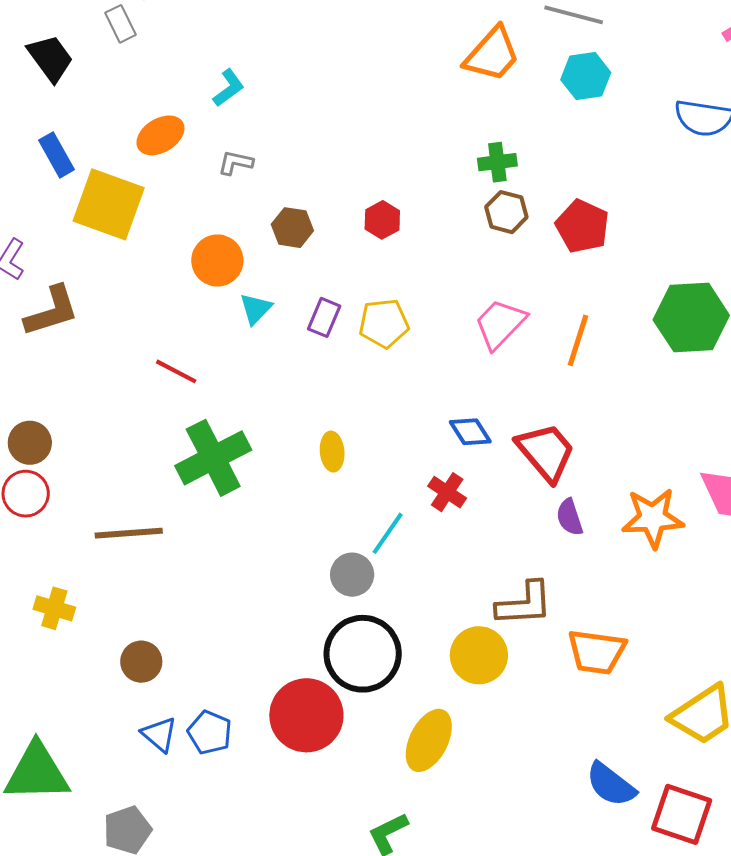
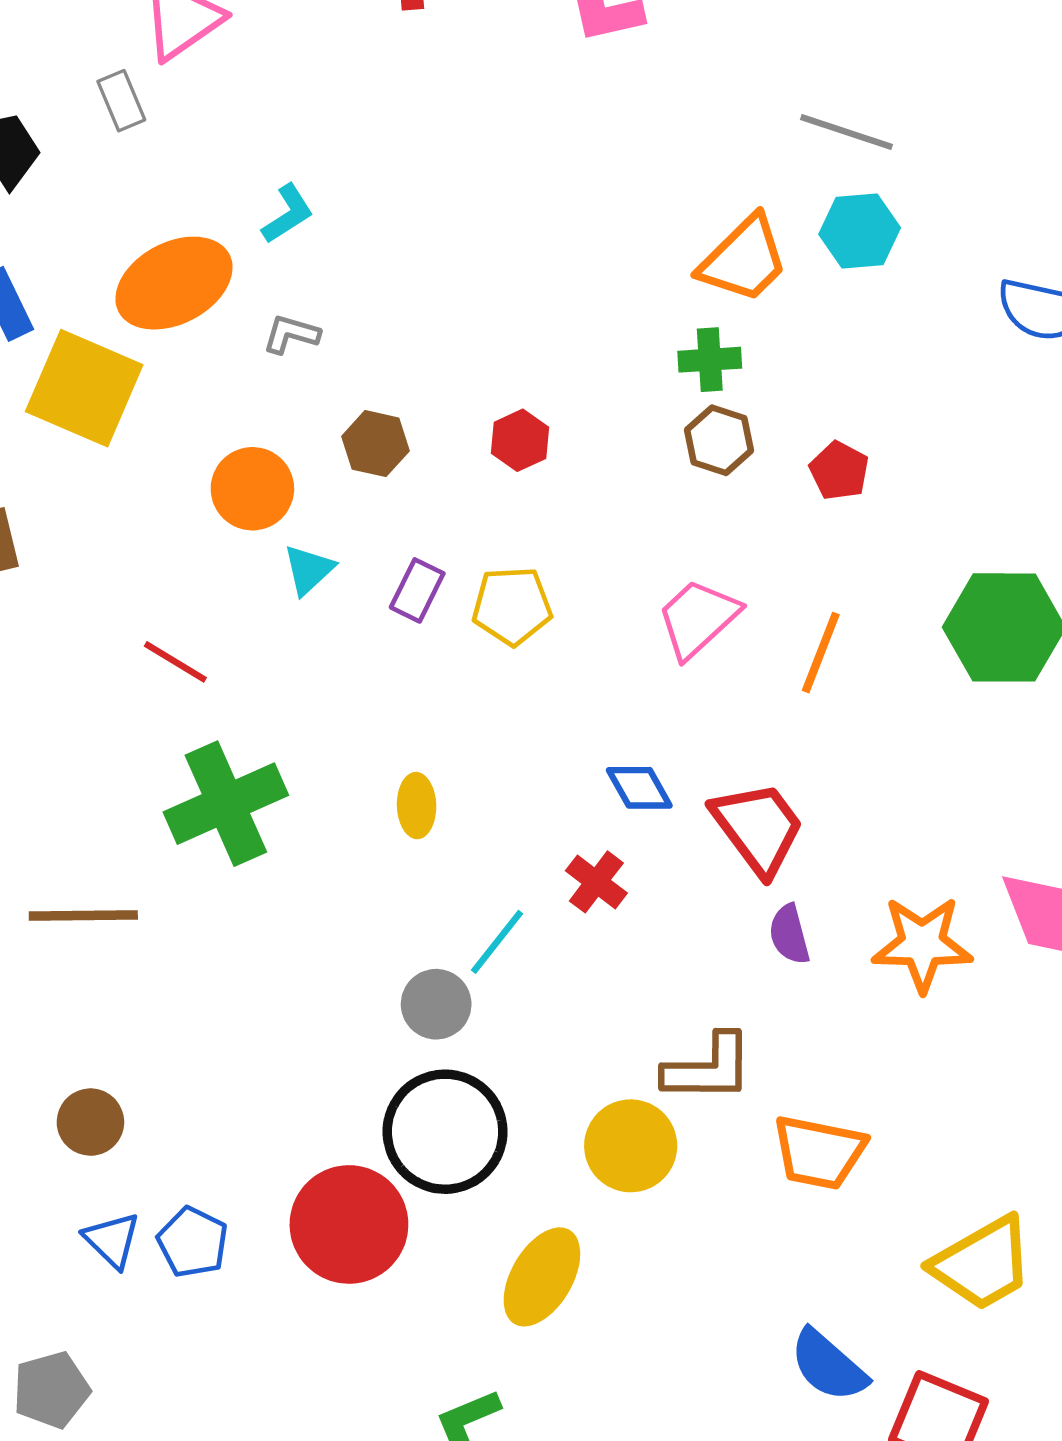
orange trapezoid: (492, 54) -> (744, 259), moved
orange ellipse: (160, 135) -> (174, 283), size x1.5
red pentagon: (582, 226) -> (839, 471), size x0.7

